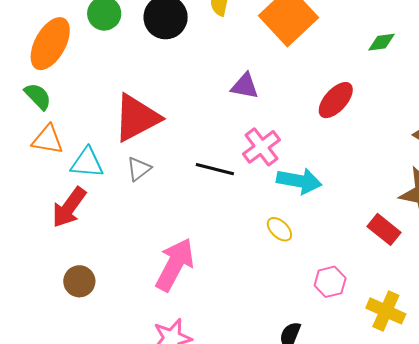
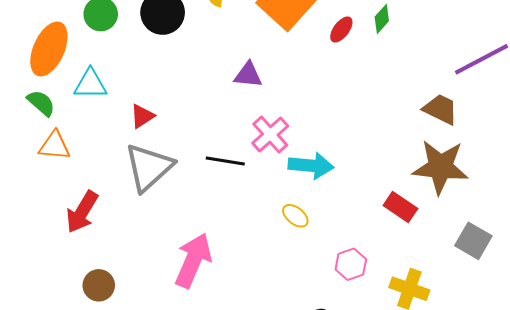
green diamond: (381, 42) -> (382, 19), turned -36
red ellipse: (336, 100) -> (341, 30), moved, size x0.7
red triangle: (137, 118) -> (142, 116), size x0.5
cyan triangle: (87, 163) -> (90, 84), moved
gray triangle: (139, 169) -> (149, 167), size x2.0

